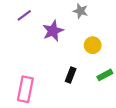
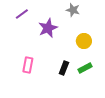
green rectangle: (105, 75) -> (85, 68), moved
pink rectangle: (25, 89) -> (28, 65), moved, size x0.7

